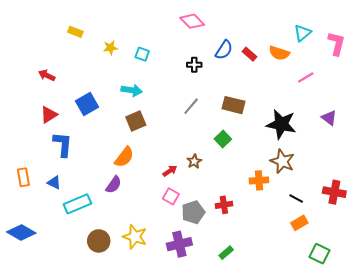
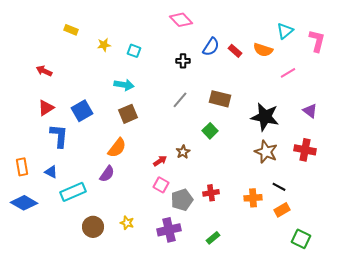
blue square: (87, 104) -> (82, 111), moved
orange cross: (259, 180) -> (253, 198), moved
red cross: (334, 192) -> (305, 150), moved
blue diamond: (21, 232) -> (24, 203), moved
yellow star: (135, 237) -> (127, 223), size x0.6

